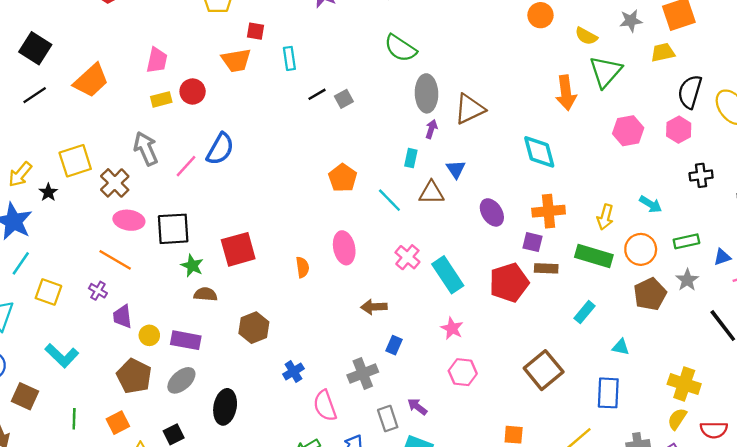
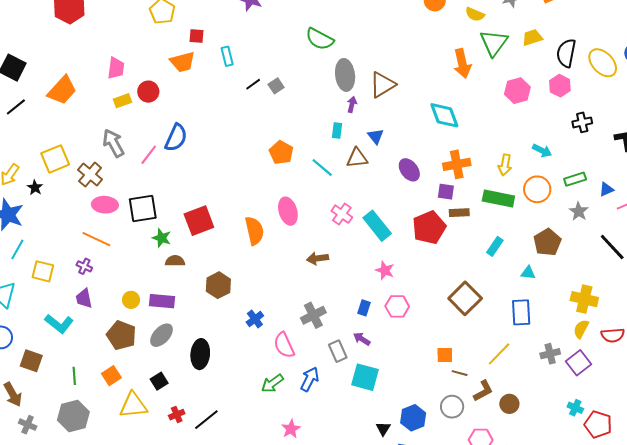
yellow trapezoid: (663, 52) -> (532, 38), moved
orange semicircle: (302, 267) -> (254, 231), size x1.6
brown pentagon: (650, 294) -> (547, 242), moved
purple trapezoid: (122, 316) -> (84, 298), moved
blue rectangle: (394, 345) -> (364, 308), moved

